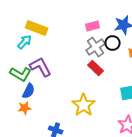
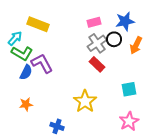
cyan arrow: (25, 42) -> (15, 38), moved
green L-shape: (21, 74) -> (22, 53), moved
blue semicircle: (29, 91) -> (26, 72), moved

